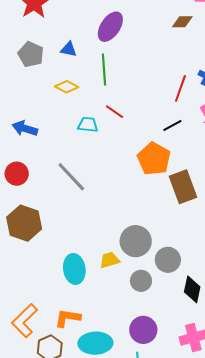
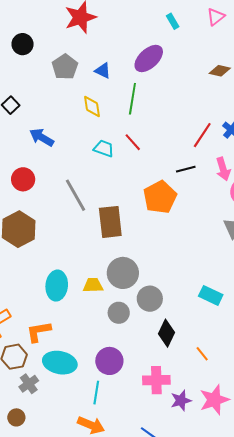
yellow diamond: (67, 87) -> (92, 107), turned 40
brown rectangle: (183, 187) -> (110, 222), moved
orange L-shape: (68, 318) -> (39, 332), turned -32

